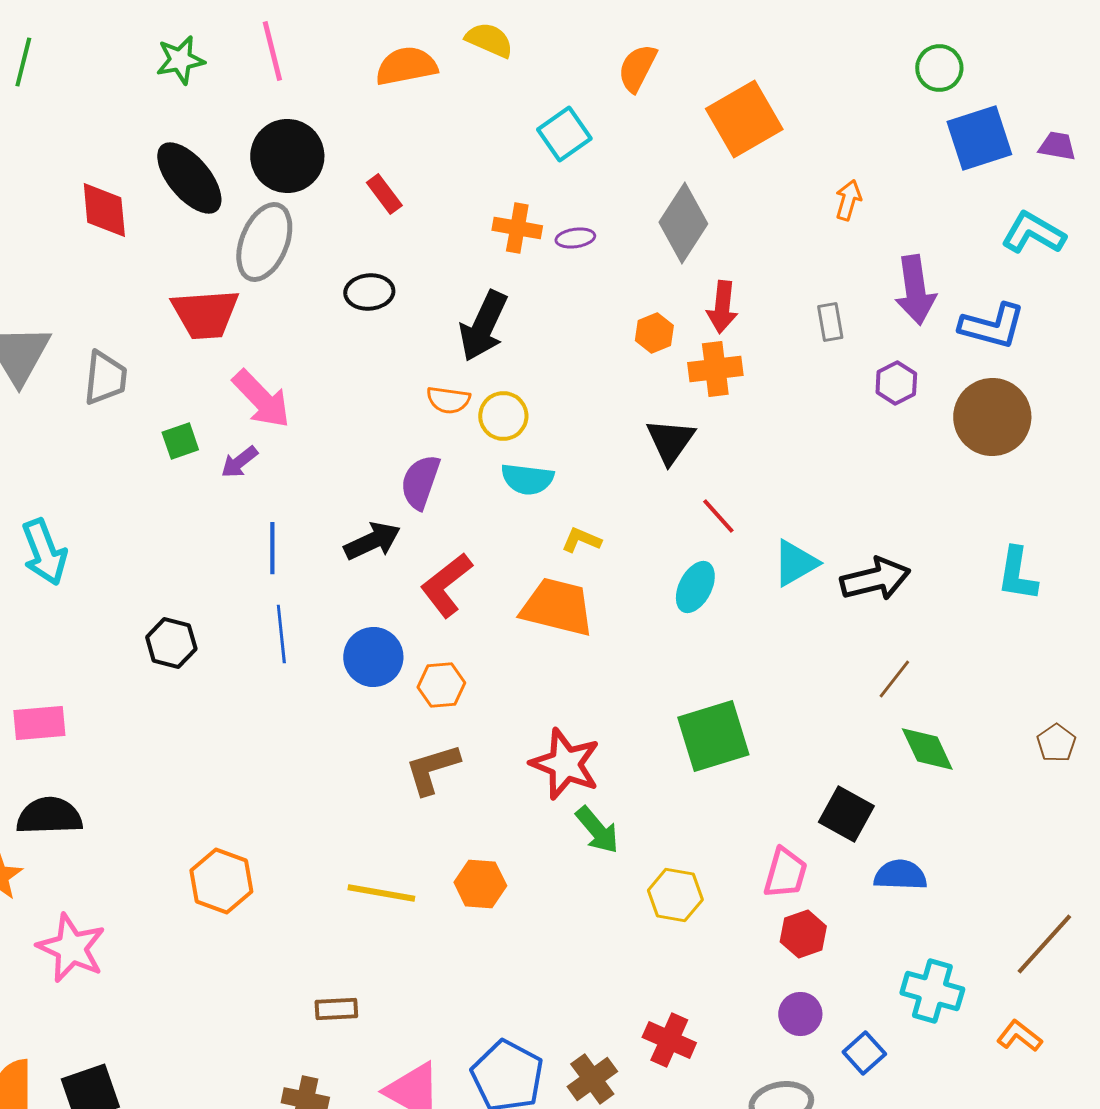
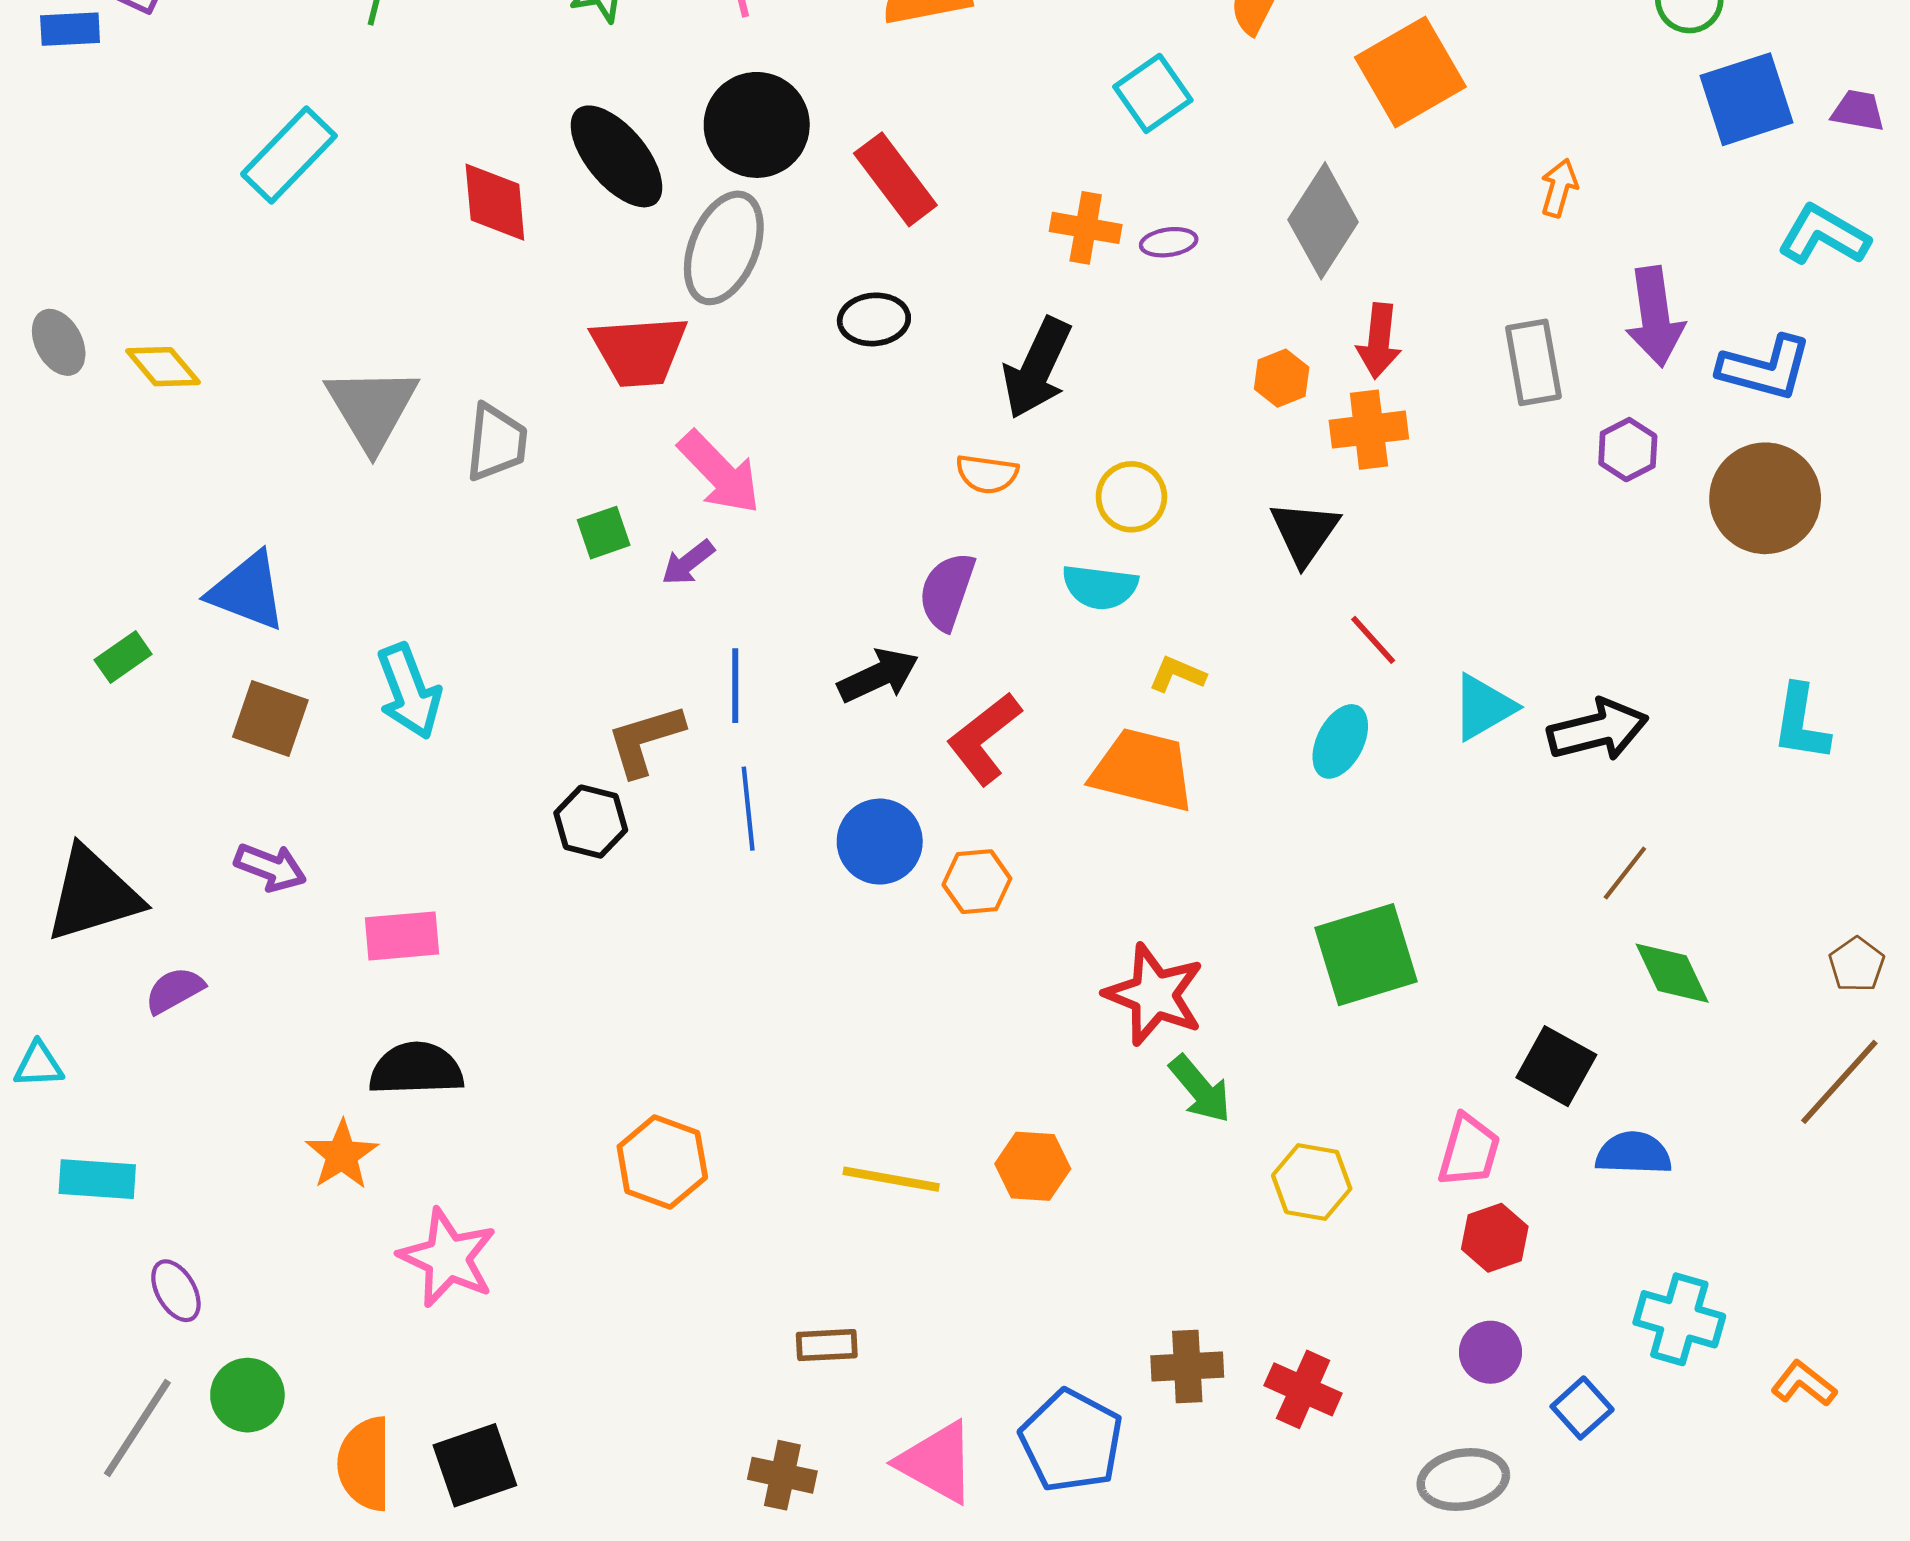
red rectangle: (384, 194) -> (895, 179), size x1.6
gray rectangle: (830, 322) -> (1533, 362), size x1.5
yellow circle: (503, 416) -> (1131, 497), moved
brown L-shape: (432, 769) -> (645, 740), moved
brown line: (1044, 944) -> (1839, 1082), moved
brown cross: (592, 1079) -> (1187, 1367), moved, turned 33

